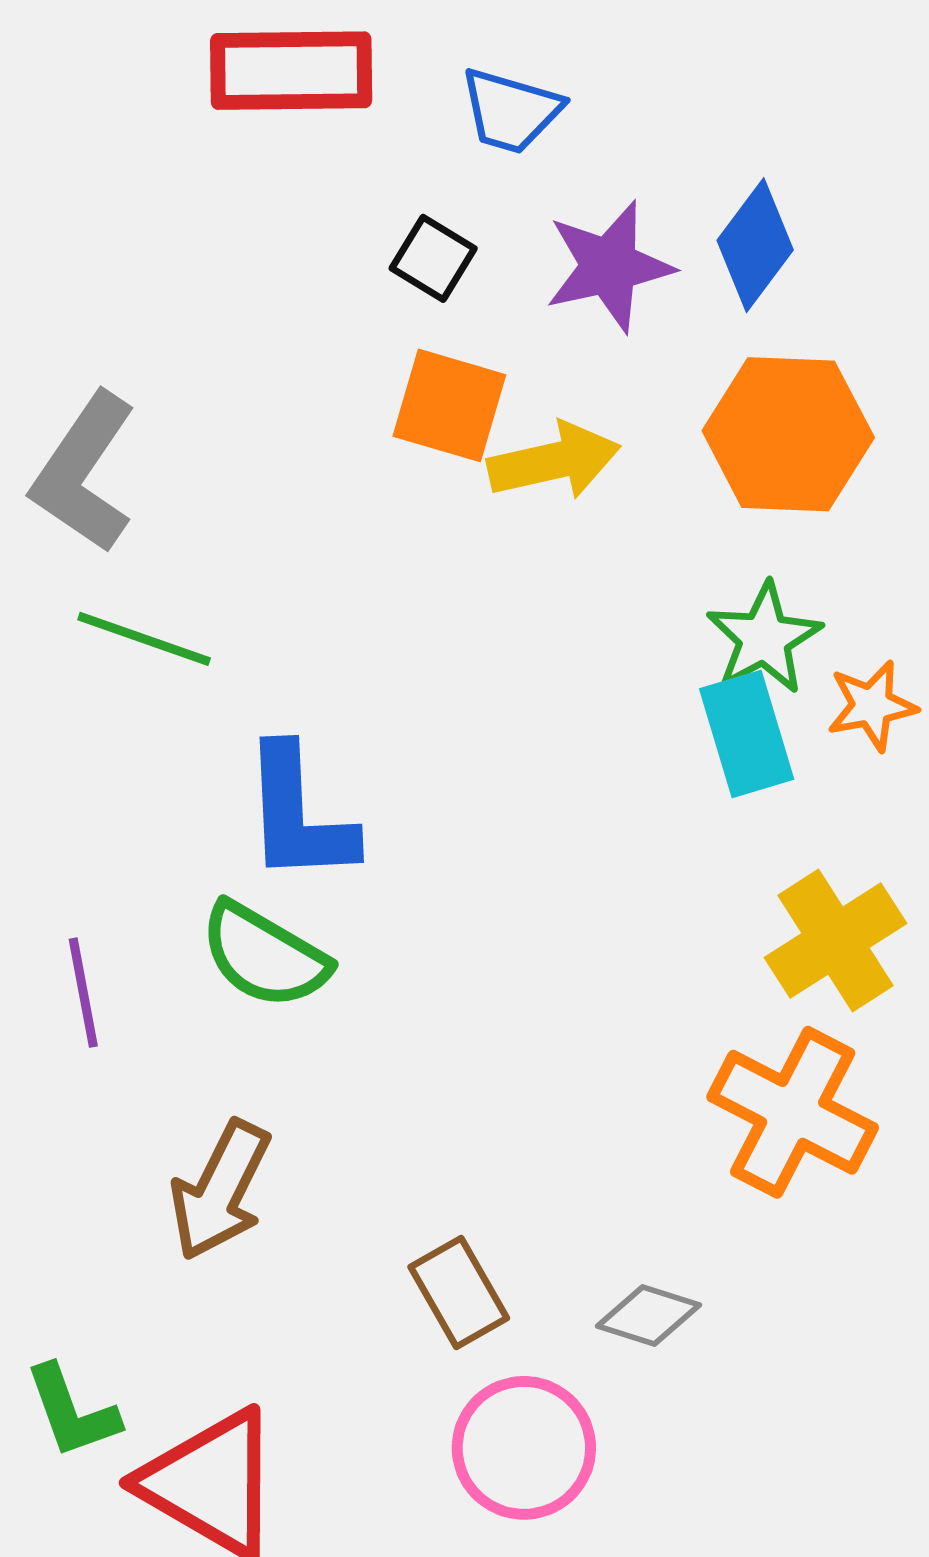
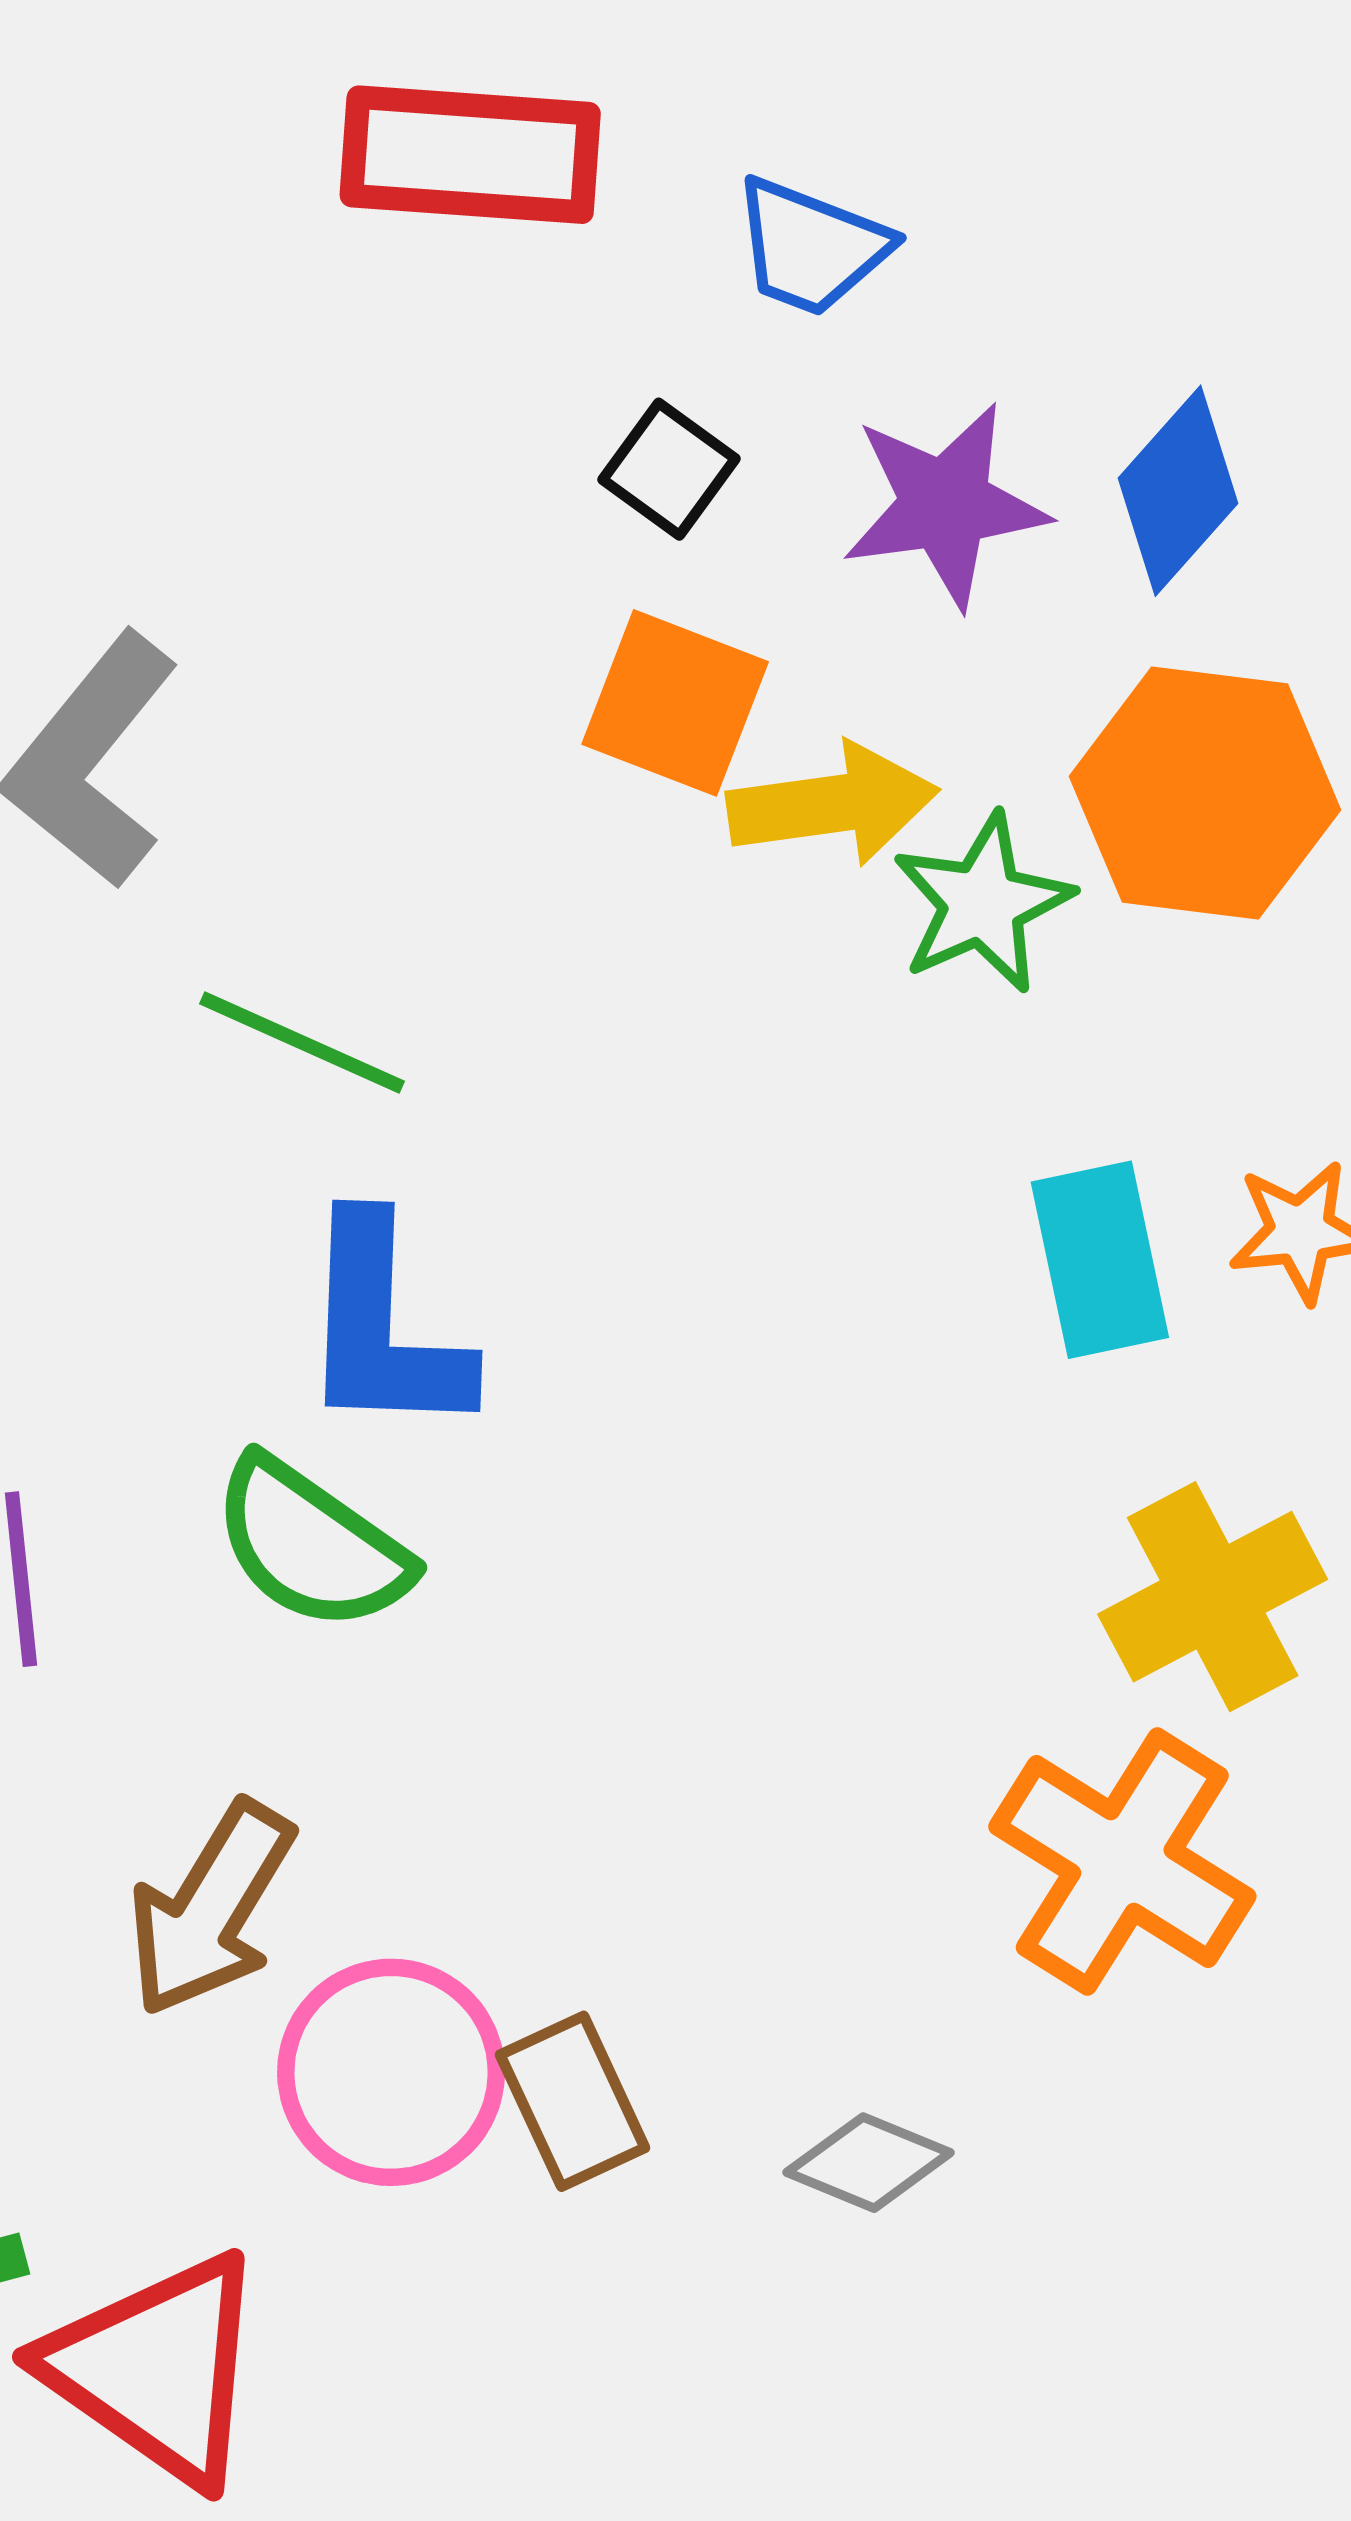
green star: (764, 638) -> (983, 903), moved
green line: (144, 639) -> (302, 1043), moved
pink circle: (524, 1448) -> (391, 2072), moved

